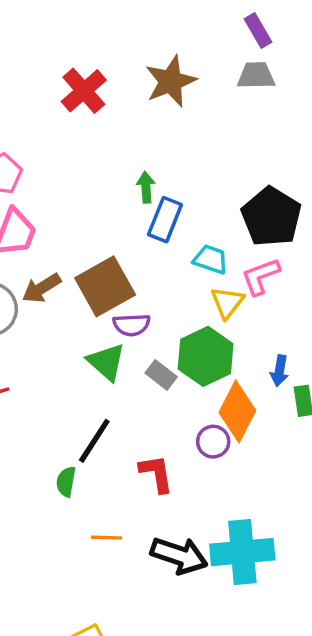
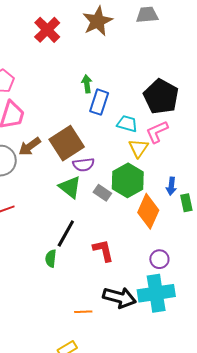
purple circle: (213, 442) -> (159, 259), moved
orange line: (107, 538) -> (83, 312), moved

